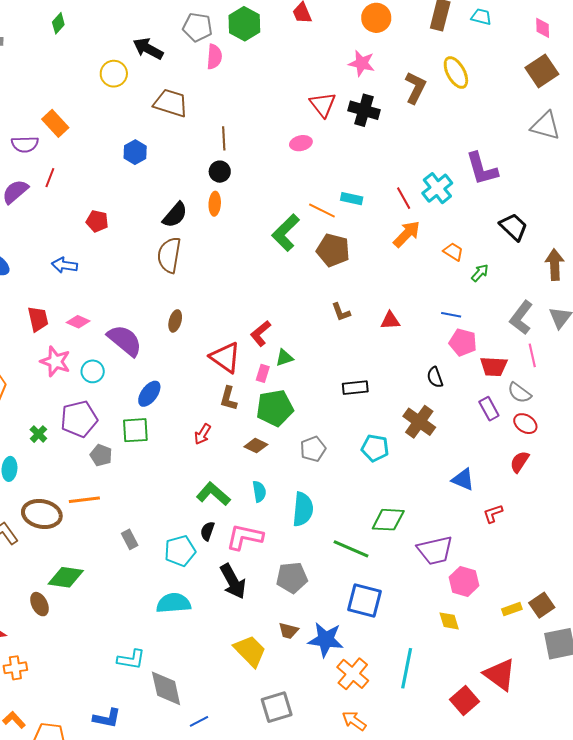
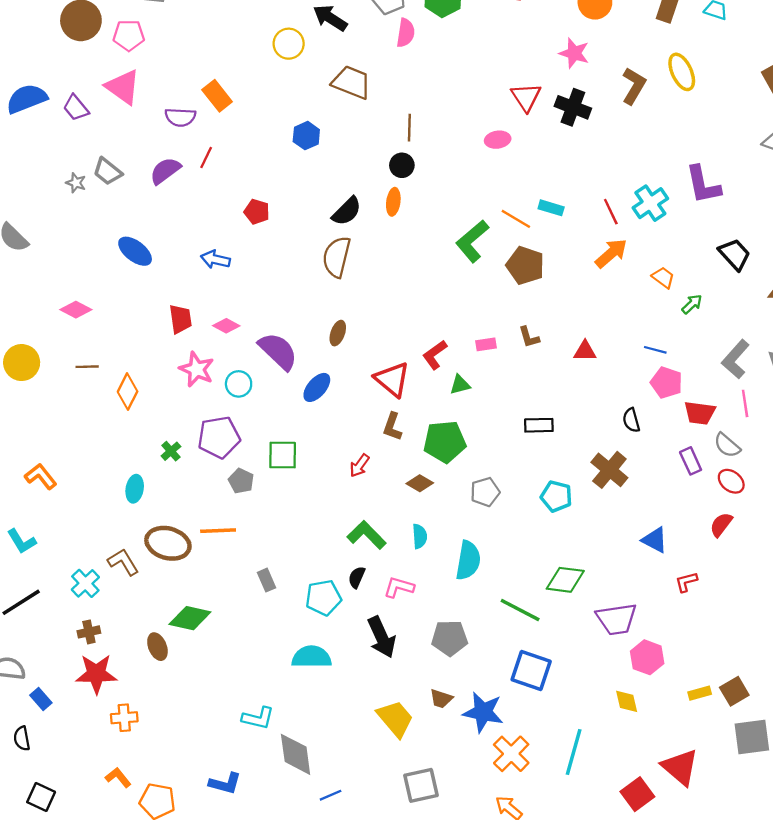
pink rectangle: (263, 373) -> (486, 344), moved, turned 60
blue ellipse: (149, 394) -> (317, 387), moved
pink L-shape: (245, 537) -> (399, 587), size x0.7

